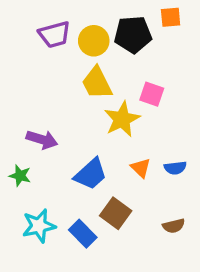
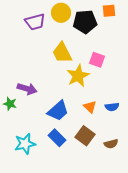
yellow circle: (94, 41) -> (61, 13), moved
green star: (20, 176) -> (10, 104), moved
brown square: (116, 213) -> (85, 136), moved
blue rectangle: (83, 234) -> (57, 138), moved

